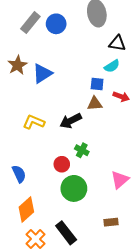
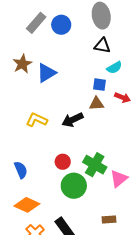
black triangle: (117, 43) -> (102, 46), moved
green cross: (82, 150) -> (95, 165), moved, size x1.6
orange diamond: (26, 210) -> (27, 205), turned 65

